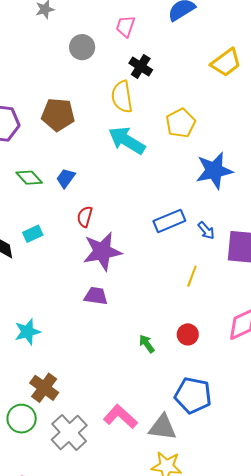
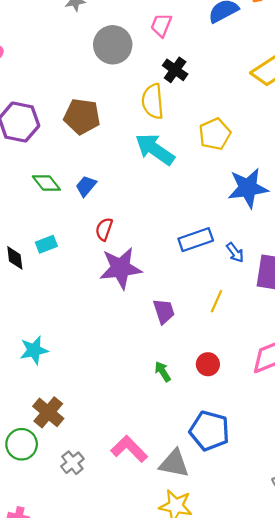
gray circle: (82, 47) -> (113, 45), size x1.4
purple trapezoid: (96, 296) -> (164, 311), moved, turned 60
gray cross: (69, 433) -> (72, 463), size x0.6

